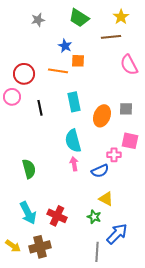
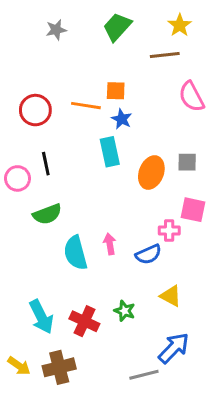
green trapezoid: (79, 18) -> (117, 27), turned 100
blue star: (65, 46) -> (122, 119), moved
pink circle: (12, 97) -> (18, 178), moved
black line: (40, 108) -> (46, 164), moved
cyan semicircle: (73, 141) -> (76, 253), moved
green semicircle: (29, 169) -> (47, 214), moved, turned 84
yellow triangle: (106, 199) -> (171, 296), moved
green star: (94, 217) -> (125, 311), moved
gray line: (97, 252) -> (144, 375), turned 72

